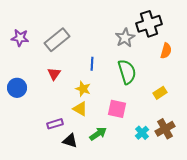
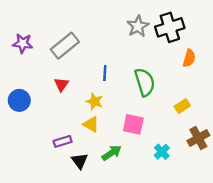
gray star: (125, 38) -> (138, 26), moved
brown cross: (165, 129) -> (198, 138), moved
black triangle: (70, 141) -> (80, 161), turned 35

